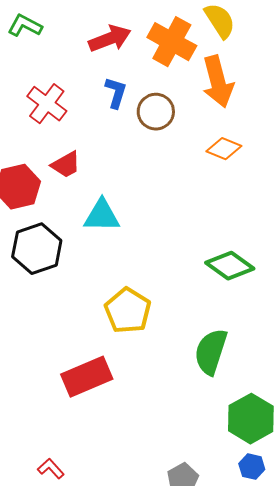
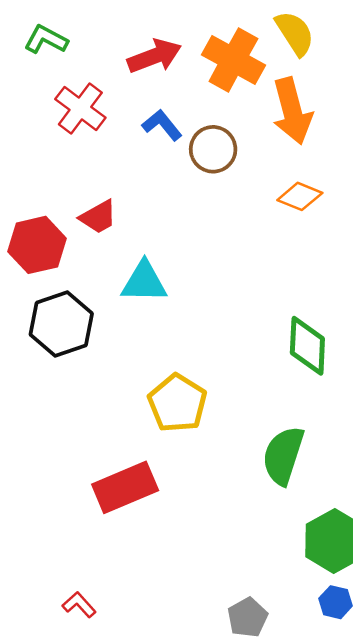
blue L-shape: (116, 93) -> (162, 125), turned -56
red cross: (47, 104) -> (80, 108), moved
green diamond: (230, 266) -> (307, 346), turned 57

